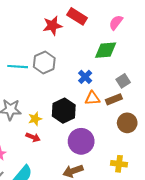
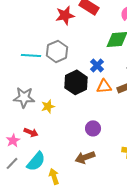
black hexagon: (64, 111) -> (76, 82), moved
red arrow: (33, 137) -> (31, 132), moved
purple circle: (81, 141) -> (93, 128), size x0.6

